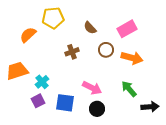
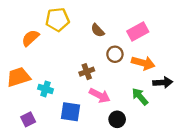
brown cross: (72, 52) -> (87, 72), moved
cyan cross: (42, 82) -> (46, 89), turned -32
purple square: (38, 101) -> (28, 119), moved
black arrow: (150, 107) -> (163, 82), moved
black circle: (97, 109) -> (117, 119), moved

